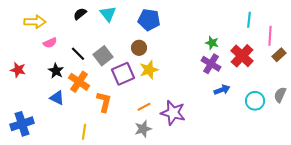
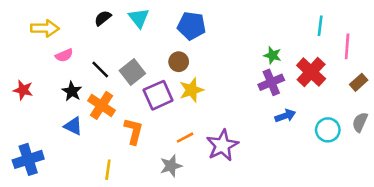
brown rectangle: (279, 55) -> (359, 82), moved
purple cross: (211, 64) -> (271, 82), turned 36
purple star: (173, 113) -> (222, 145), turned 30
gray star: (143, 129) -> (171, 166), moved

